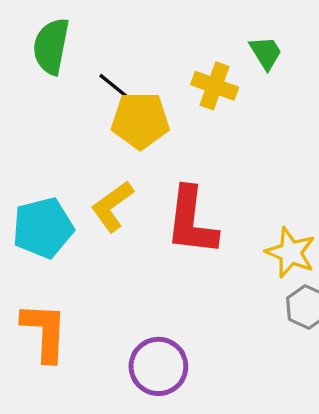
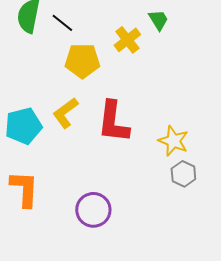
yellow cross: (215, 86) -> (127, 40), turned 32
black line: (116, 87) -> (62, 23), moved

